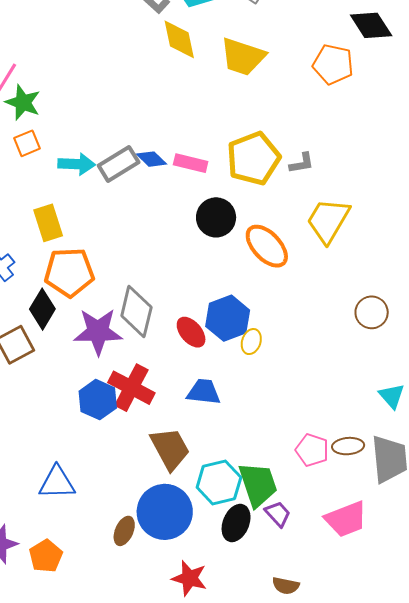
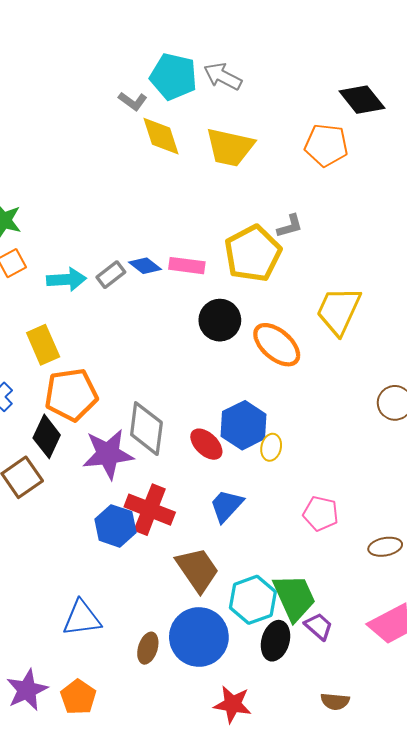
gray L-shape: (302, 163) -> (290, 226), moved
gray rectangle: (119, 164) -> (111, 275), size x0.7
blue trapezoid: (204, 392) -> (226, 506), turned -48
pink pentagon: (312, 450) -> (321, 514), moved
brown ellipse: (124, 531) -> (148, 648), moved

